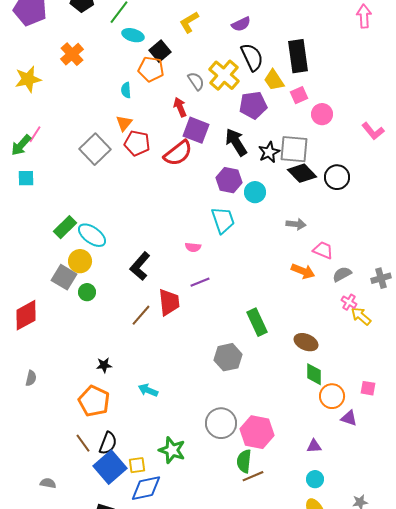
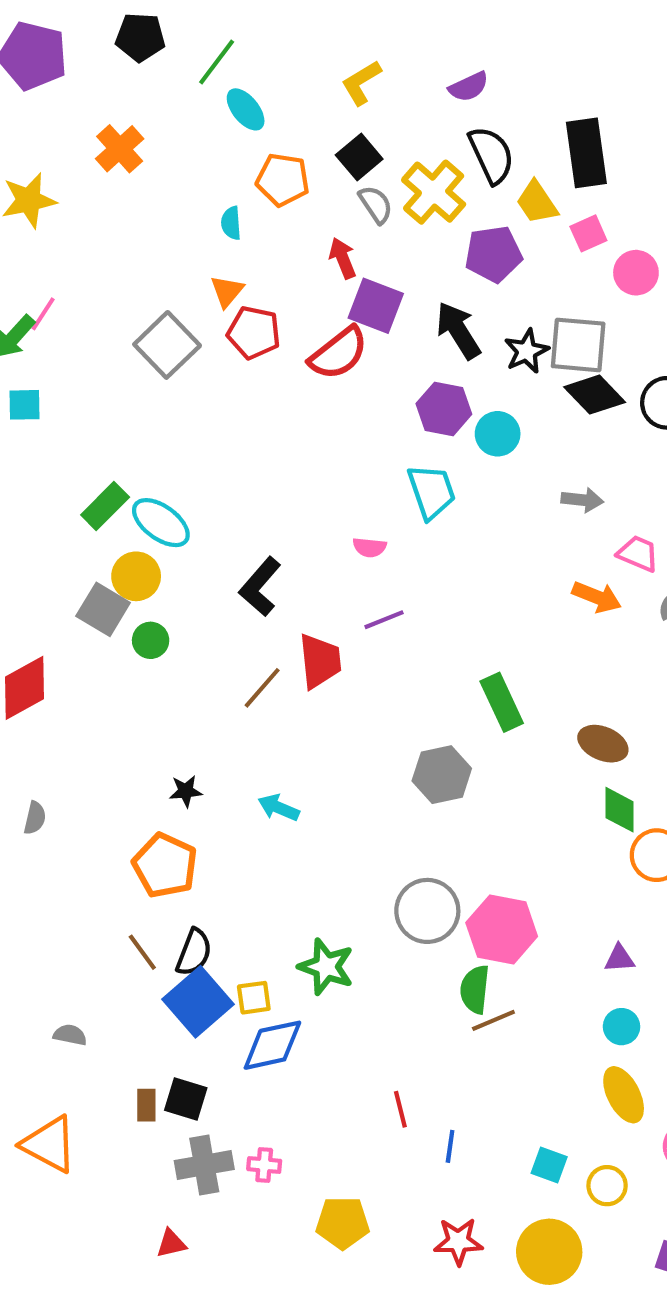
cyan ellipse: (133, 35) -> (246, 109), turned 35
black square: (160, 51) -> (359, 157), moved
cyan arrow: (148, 390) -> (279, 808), moved

